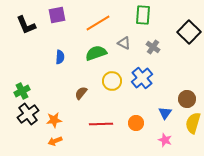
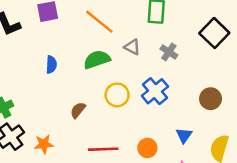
orange line: (98, 23) -> (99, 22), turned 70
brown circle: (187, 99) -> (211, 99), moved

